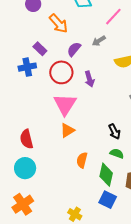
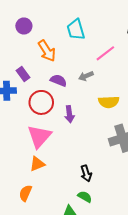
purple semicircle: (74, 49) -> (58, 80), turned 63
orange semicircle: (82, 160) -> (25, 193), moved

